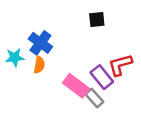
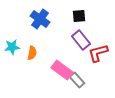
blue cross: (40, 43) -> (40, 19), moved
purple rectangle: (102, 77) -> (81, 40), moved

